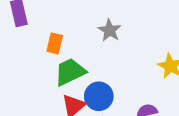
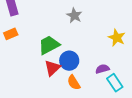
orange rectangle: (55, 43) -> (11, 34), moved, turned 56

